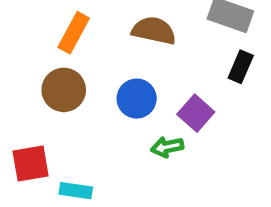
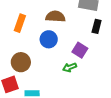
brown circle: (64, 90) -> (21, 62), moved
blue circle: (137, 99) -> (49, 39), moved

